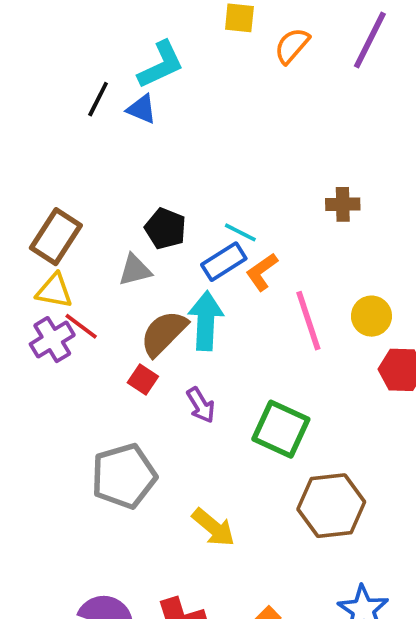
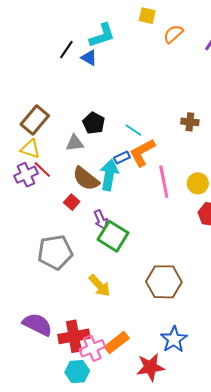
blue rectangle: (224, 262) -> (122, 158), moved, size x0.7
orange L-shape: (262, 272) -> (142, 153), size x1.4
brown semicircle: (164, 333) -> (86, 179), turned -104
green square: (281, 429) -> (113, 236), moved

